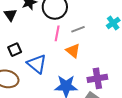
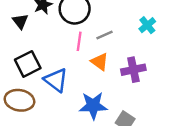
black square: (15, 50) -> (28, 64), size x1.5
purple cross: (97, 78) -> (133, 70), moved

